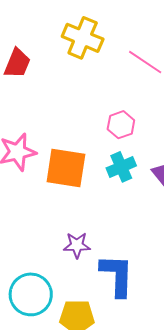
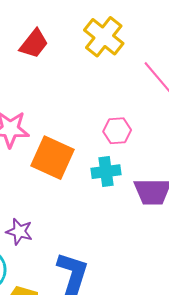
purple star: (77, 245) -> (19, 232), moved

